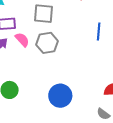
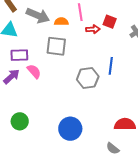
gray hexagon: (47, 43) -> (88, 78), moved

